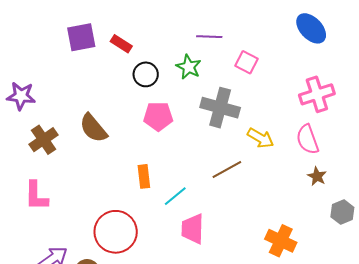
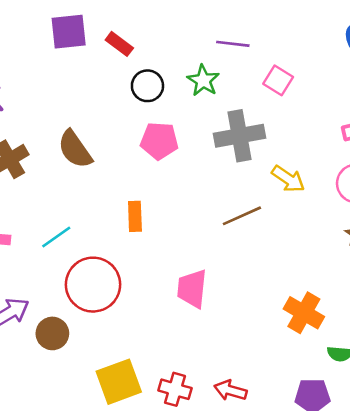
gray cross: (220, 108) -> (240, 136), turned -30
cyan line: (175, 196) -> (56, 237), moved

